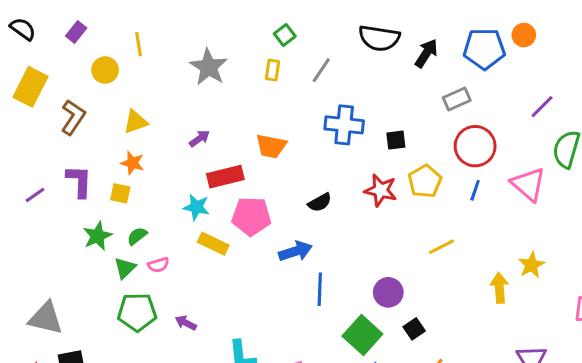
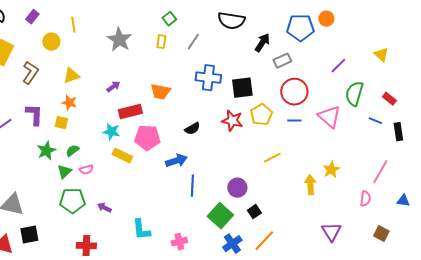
black arrow: (426, 53) -> (262, 43), moved
black square: (396, 140) -> (242, 88), size x1.6
blue line: (475, 190) -> (294, 121), turned 72

